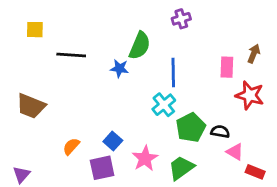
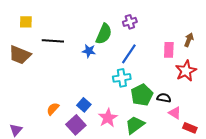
purple cross: (181, 19) -> (130, 22), moved
blue line: (173, 73) -> (129, 54), turned 35
red star: (250, 95) -> (186, 71), turned 30
cyan cross: (164, 105) -> (122, 78), turned 30
brown trapezoid: (31, 106) -> (20, 55), moved
purple square: (102, 168) -> (76, 125), turned -30

